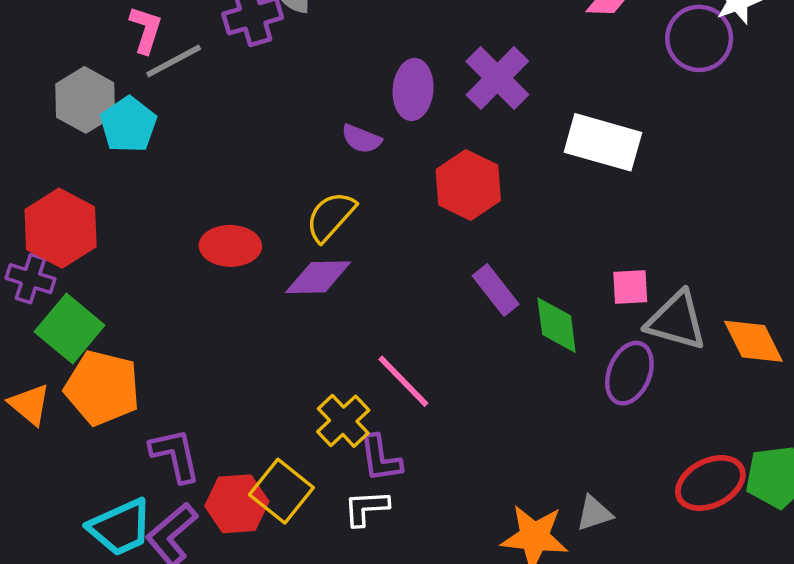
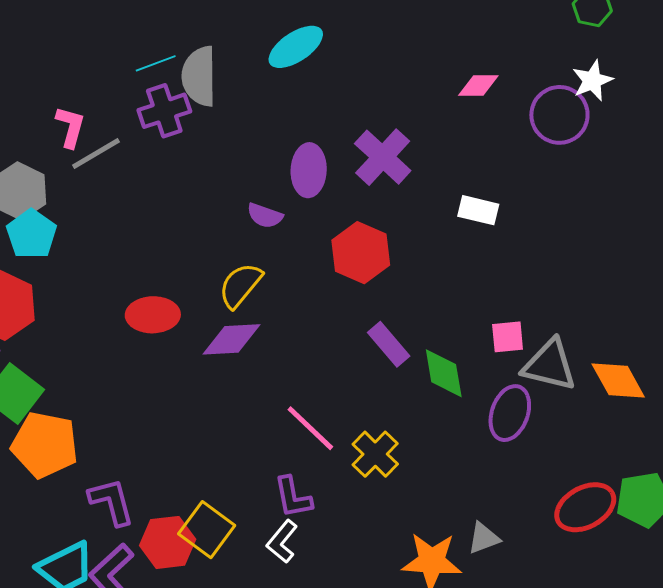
cyan pentagon: (128, 125) -> (31, 234), moved
white rectangle: (603, 142) -> (478, 210), size x0.6
yellow cross: (343, 421) -> (375, 454), moved
white L-shape: (366, 508) -> (282, 541), turned -45

